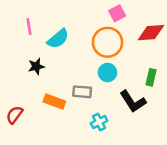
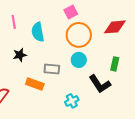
pink square: (117, 13) -> (71, 12), moved
cyan semicircle: (58, 39) -> (38, 32), turned 120
gray rectangle: (82, 92) -> (52, 69), moved

